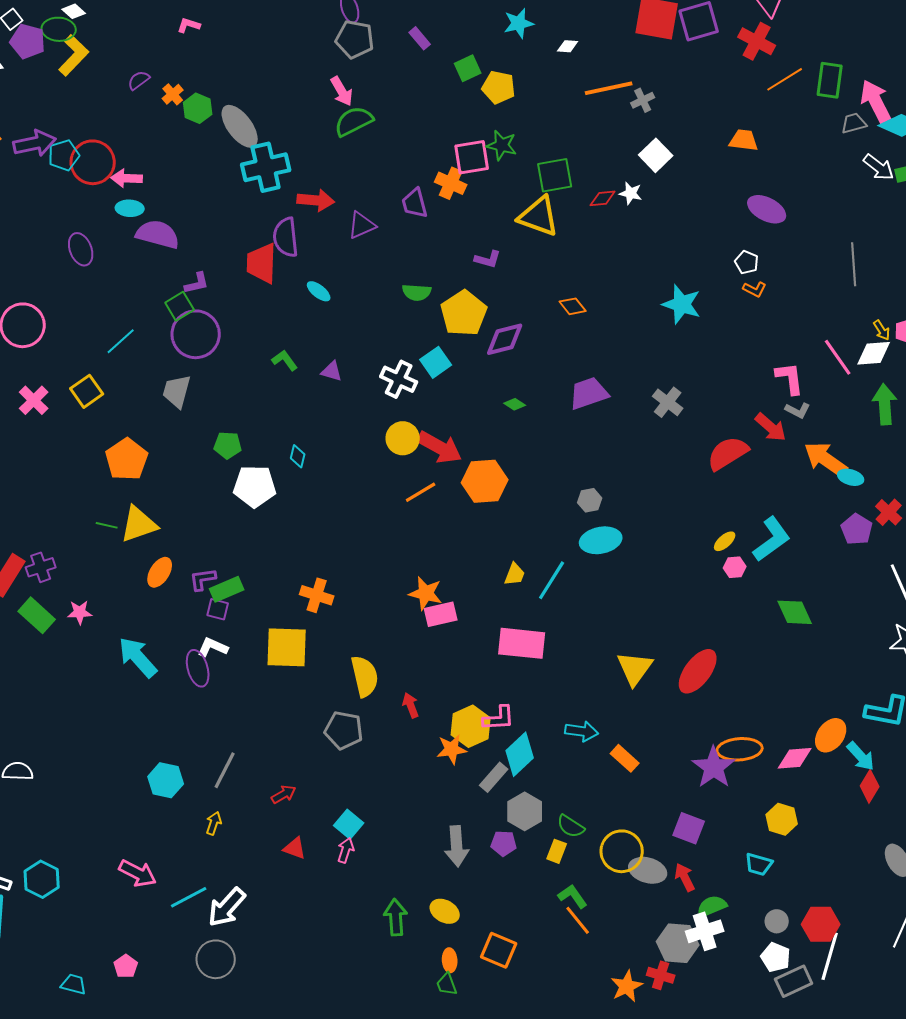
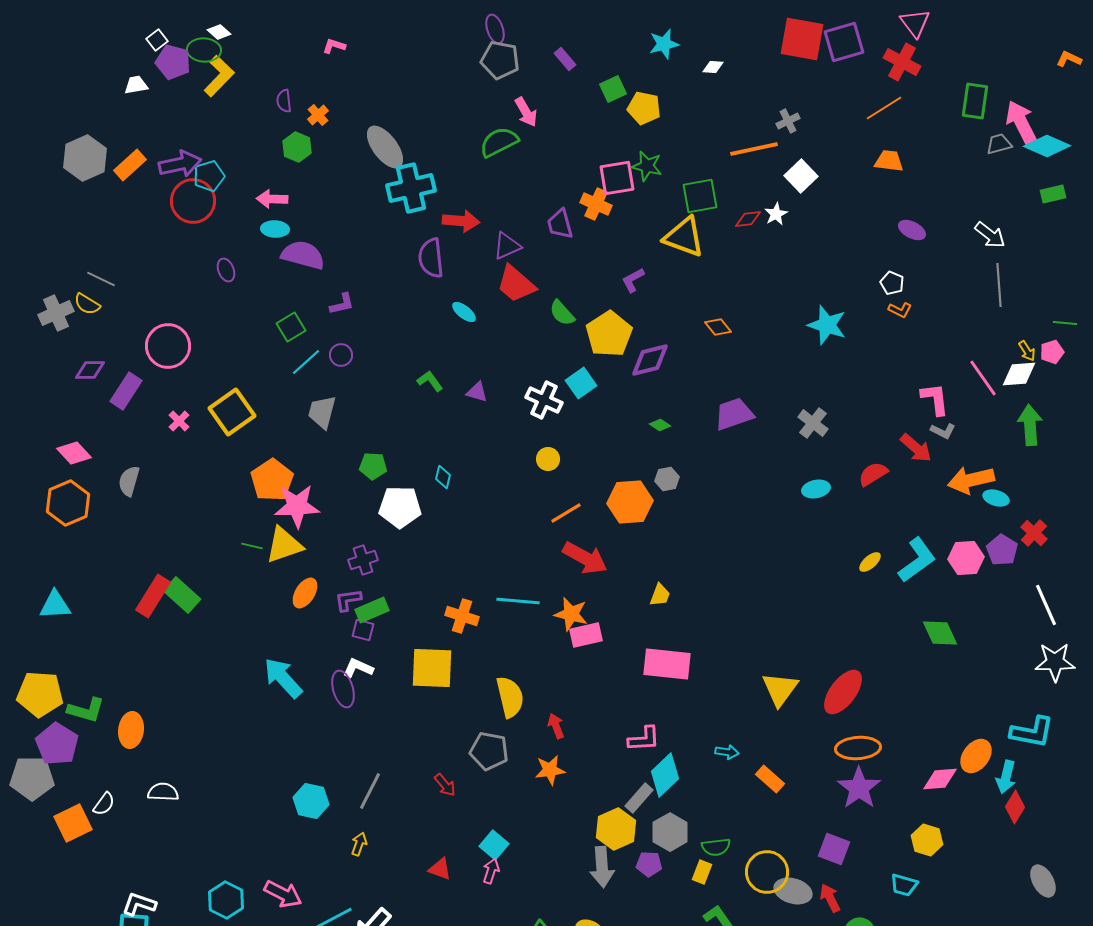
orange line: (785, 79) -> (884, 108), moved
purple semicircle: (139, 80) -> (284, 101), turned -60
orange line: (609, 88) -> (754, 149), moved
pink arrow: (342, 91) -> (526, 112), moved
green hexagon: (198, 108) -> (297, 147), moved
red circle: (93, 162) -> (193, 201), moved
white arrow: (879, 167) -> (990, 235), moved
white star: (631, 193) -> (776, 214), turned 30
purple ellipse: (767, 209) -> (912, 230), size x0.7
purple ellipse: (81, 249) -> (226, 270), size x0.7
purple L-shape: (488, 259) -> (633, 280), turned 136
red trapezoid: (262, 263) -> (516, 284), moved, turned -51
green semicircle: (417, 292) -> (562, 313), turned 44
green square: (180, 306) -> (291, 327), moved
purple circle: (196, 334) -> (341, 355), size x0.5
cyan line: (121, 341) -> (306, 362), moved
yellow square: (87, 391) -> (232, 412), size x1.4
pink cross: (34, 400) -> (179, 421), size x0.7
yellow circle: (403, 438) -> (548, 459), size x0.7
red arrow: (440, 447) -> (585, 558), moved
red semicircle: (728, 453) -> (873, 474), size x0.7
orange arrow: (826, 459) -> (971, 480), turned -48
gray hexagon: (590, 500) -> (667, 479), moved
cyan ellipse: (601, 540) -> (816, 489), moved, size x0.7
purple cross: (41, 567) -> (363, 560), moved
pink hexagon: (735, 567) -> (966, 558), moved, size x1.6
cyan line: (552, 580) -> (518, 601), moved, turned 63
pink star: (80, 612) -> (297, 506), moved, size x1.8
green rectangle: (37, 615) -> (182, 595), moved
yellow hexagon: (471, 726) -> (616, 829), moved
cyan arrow: (582, 731) -> (727, 752), size x0.7
orange star: (452, 749) -> (550, 770), moved
orange ellipse: (740, 749) -> (858, 748), moved
cyan arrow: (861, 756) -> (1006, 777), turned 56
red arrow: (284, 794) -> (445, 785), moved, turned 80
green semicircle: (571, 826) -> (716, 847), turned -40
cyan hexagon: (42, 879) -> (226, 900), moved

